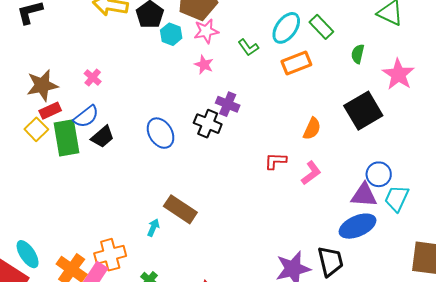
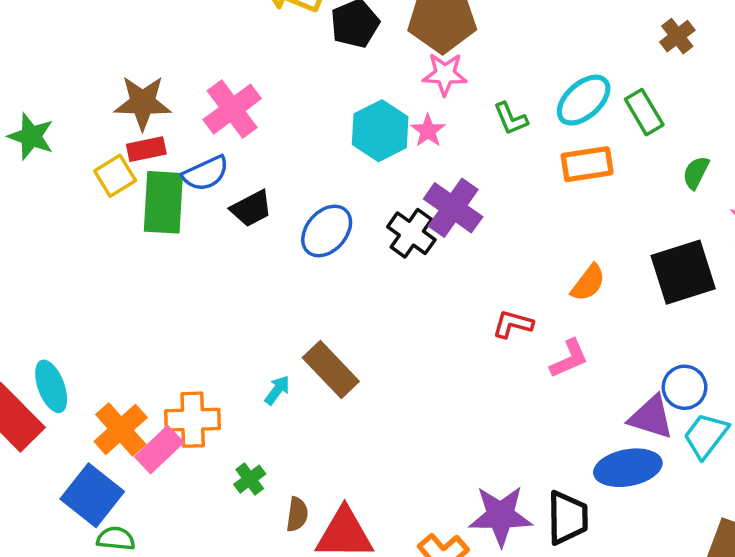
cyan hexagon: (171, 34) -> (380, 131), moved, size x1.5
pink cross: (93, 77) -> (232, 109), size x1.8
purple cross: (228, 104) -> (453, 208), size x1.4
blue ellipse: (161, 133) -> (327, 231), turned 60
black trapezoid: (103, 137) -> (251, 208), moved

